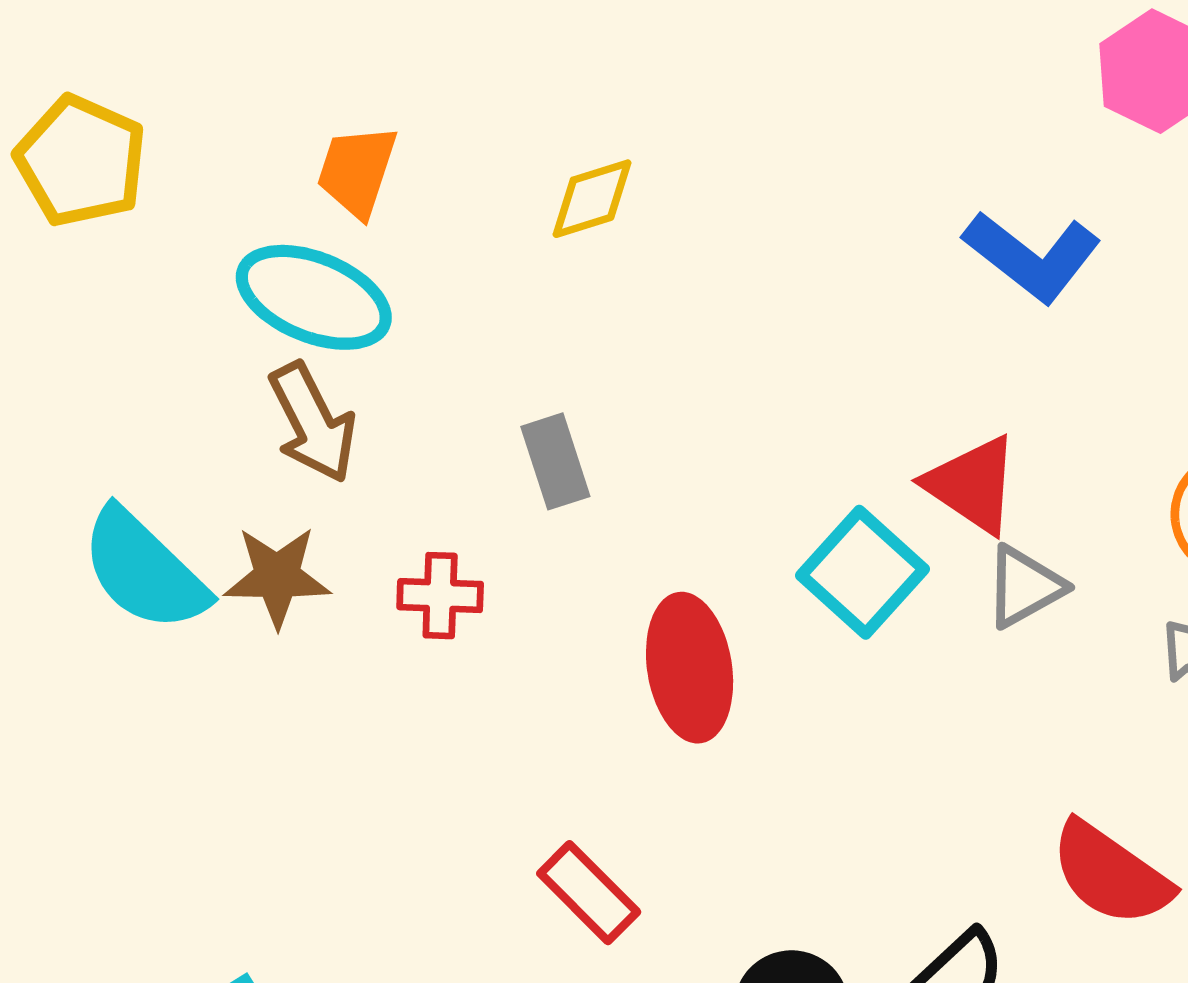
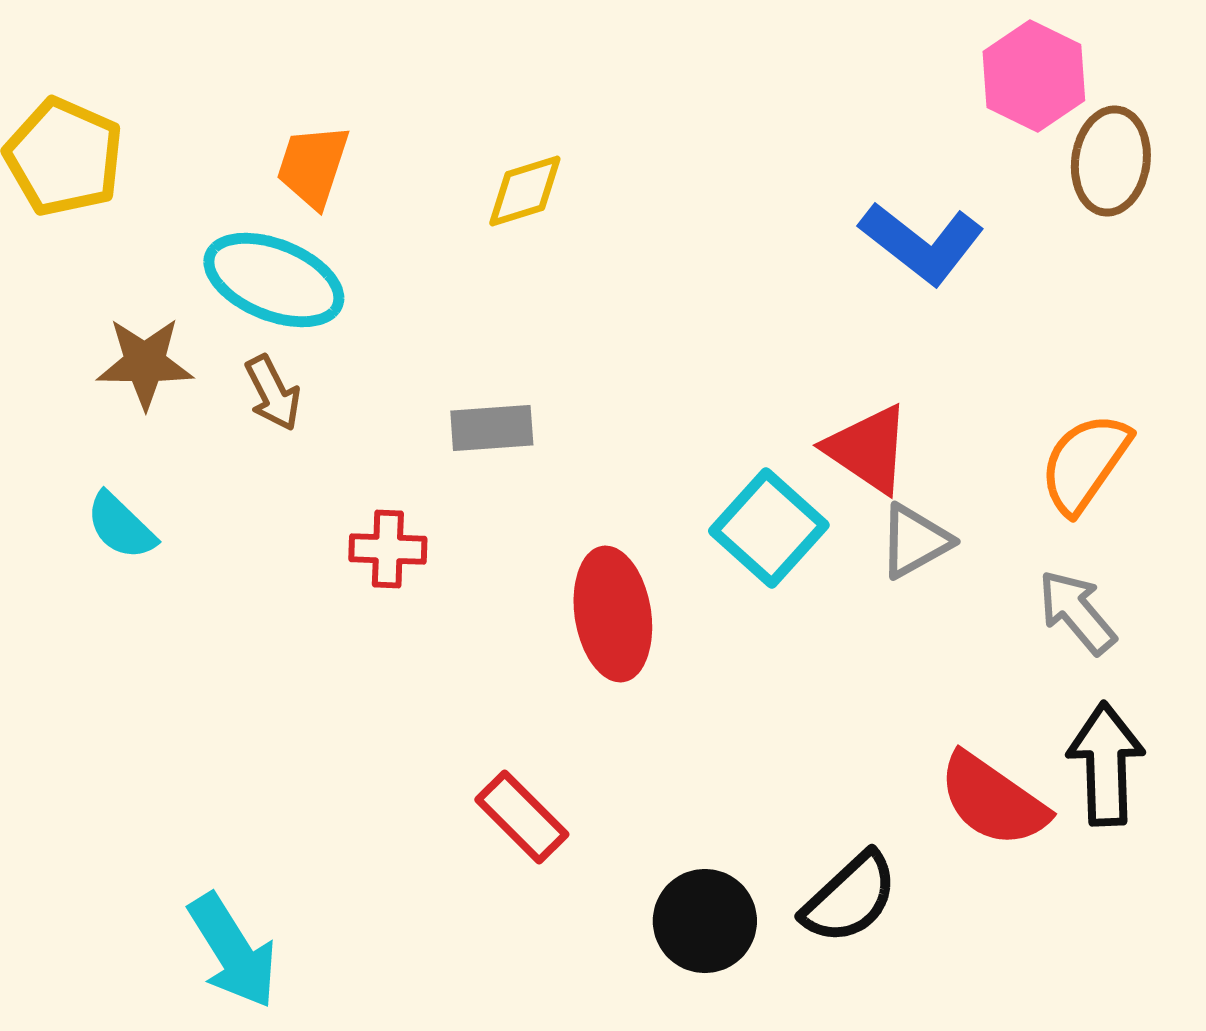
brown arrow: (313, 423) -> (273, 393), size x0.7
gray rectangle: (555, 461) -> (492, 428), turned -76
cyan semicircle: (144, 570) -> (121, 526), size x0.6
brown star: (277, 577) -> (145, 363), moved

